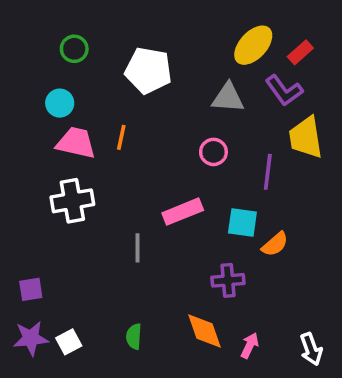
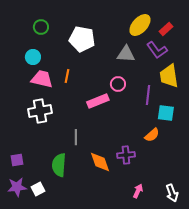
pink rectangle: (183, 212) -> (98, 101), moved
cyan square: (242, 222) -> (166, 113), moved
orange diamond: (204, 331) -> (100, 162), moved
green semicircle: (134, 336) -> (59, 165), moved, size x1.6

